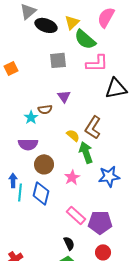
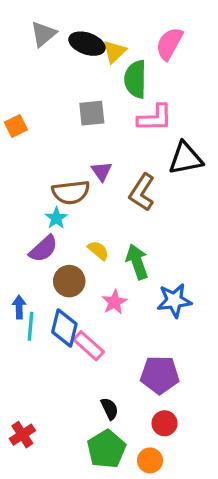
black ellipse: (46, 25) -> (87, 44), moved
green semicircle: (85, 39) -> (135, 79), turned 50
brown semicircle: (45, 109) -> (71, 192), size x1.6
cyan star: (31, 117) -> (56, 218), moved
brown L-shape: (93, 127) -> (142, 192), moved
yellow semicircle: (73, 135) -> (98, 250), moved
purple semicircle: (28, 144) -> (43, 249), turned -42
pink rectangle: (76, 215) -> (89, 346), moved

